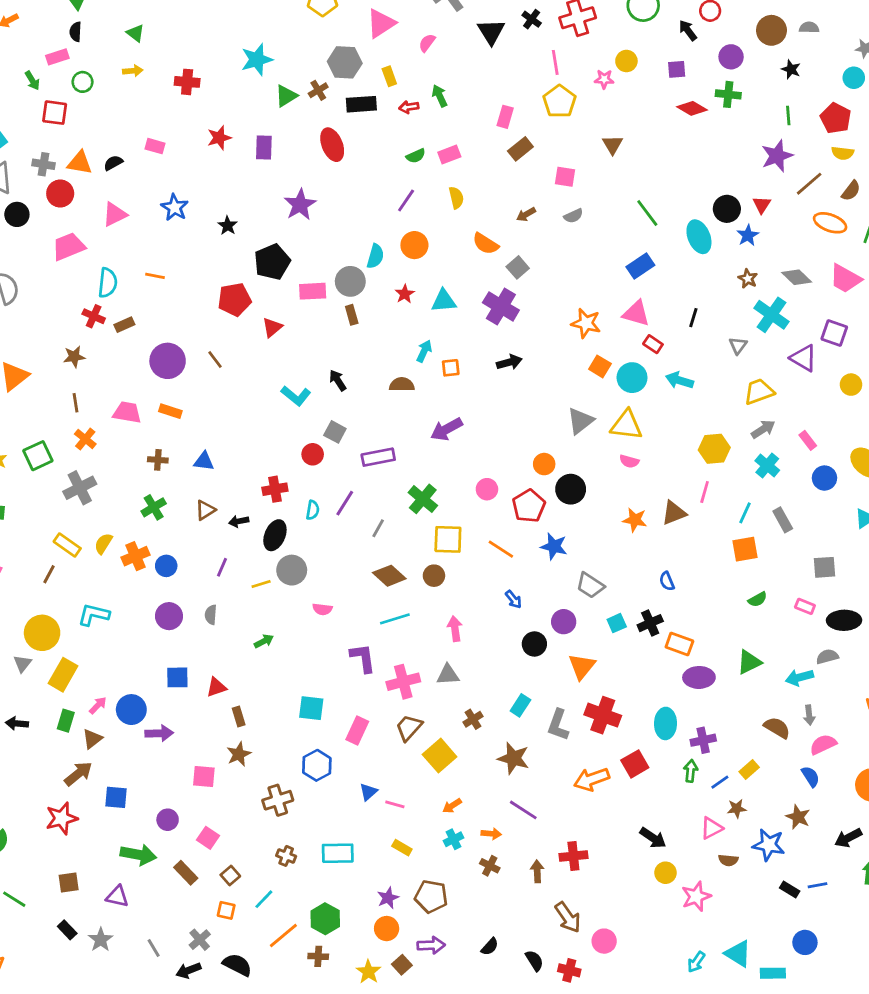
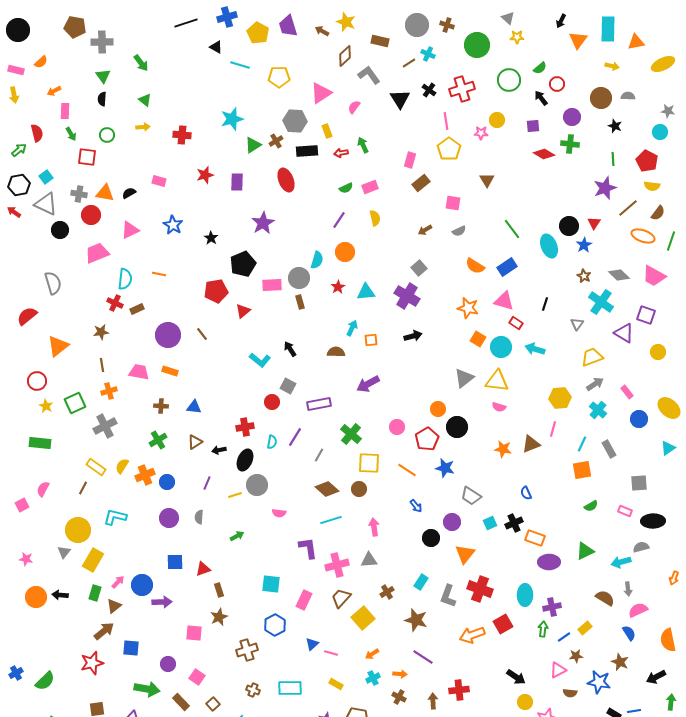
pink rectangle: (57, 57) -> (65, 111), moved, turned -70
orange semicircle: (486, 244) -> (475, 266), moved
orange cross: (85, 439) -> (109, 391), turned 35

